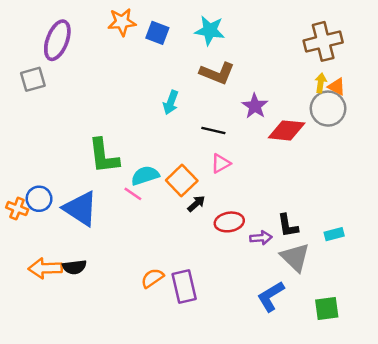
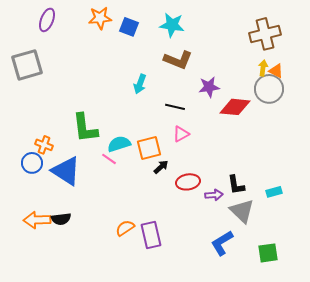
purple ellipse: (57, 40) -> (47, 20), moved, size x0.7
gray square: (33, 79) -> (27, 65), size x1.5
purple star: (255, 106) -> (209, 87), turned 30
orange square: (182, 180) -> (149, 148), turned 30
orange cross: (17, 209) -> (44, 145), moved

